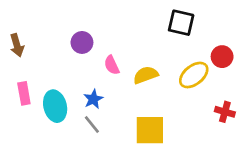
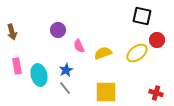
black square: (181, 23) -> (142, 16), moved
red cross: (225, 112) -> (156, 93), moved

